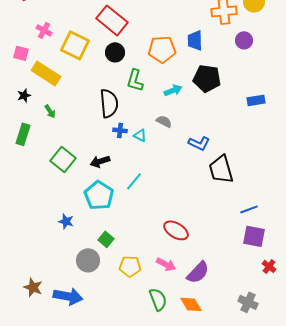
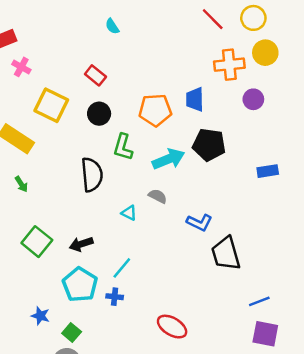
red rectangle: (112, 20) -> (95, 75), size x0.6
pink cross: (44, 30) -> (21, 67), moved
cyan arrow: (173, 90) -> (168, 159), size x1.5
blue cross: (120, 130) -> (115, 297), moved
green square: (106, 239) -> (72, 333), moved

